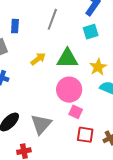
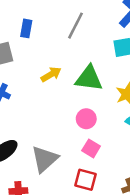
pink circle: (69, 90) -> (86, 119), size x0.6
red square: (85, 135) -> (86, 180), moved

